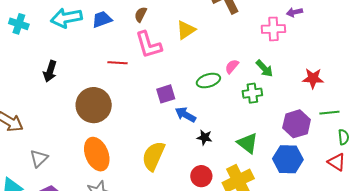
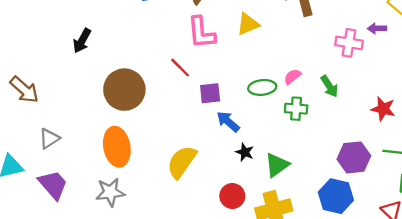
red line: (117, 63) -> (180, 68), moved, turned 30
green cross: (252, 93) -> (296, 109), moved
green triangle: (248, 143) -> (277, 165), moved, turned 35

